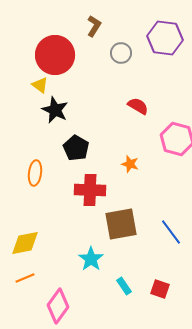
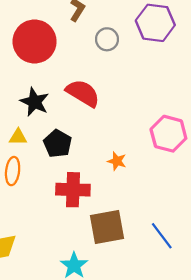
yellow triangle: (40, 85) -> (18, 137), moved, turned -36
red semicircle: (138, 106) -> (83, 93), moved, size x1.5

